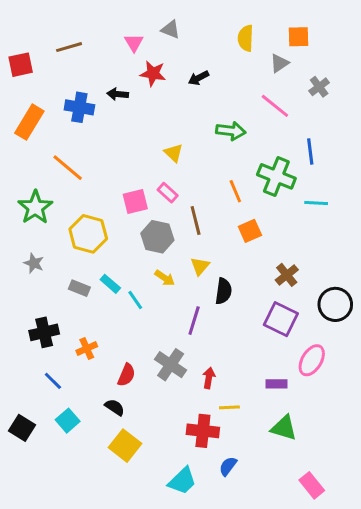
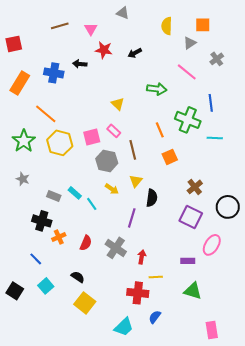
gray triangle: (171, 29) -> (123, 13), moved
brown line: (69, 47) -> (60, 26), moved
yellow hexagon: (88, 234) -> (60, 143), moved
black cross: (44, 332) -> (42, 221), moved, turned 30
red semicircle: (126, 375) -> (86, 243), moved
pink rectangle: (312, 485) -> (212, 330), turned 30

